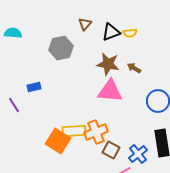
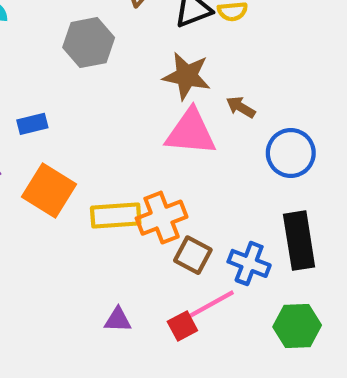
brown arrow: (134, 68) -> (241, 107), moved
orange square: (58, 141) -> (49, 191), moved
blue cross: (138, 154) -> (249, 263), turned -30

